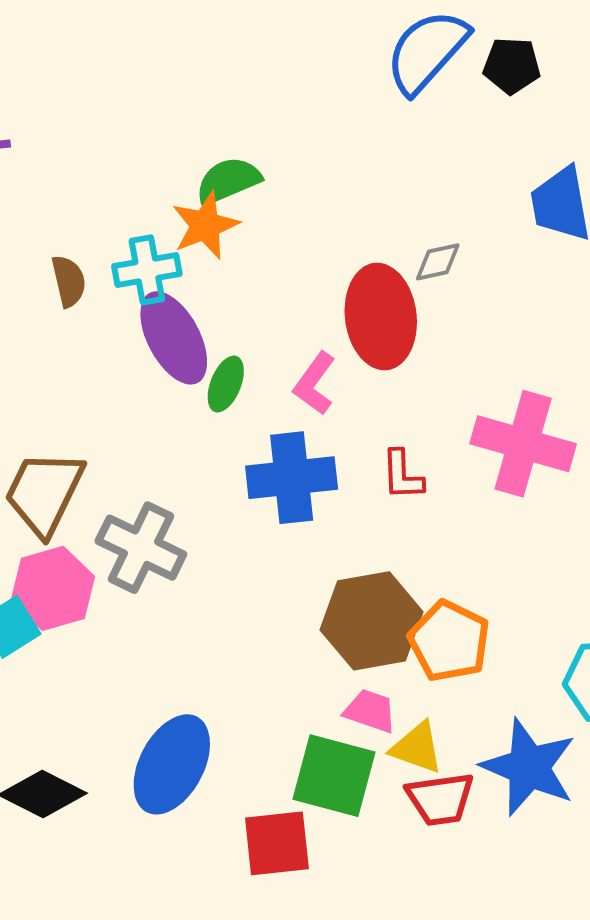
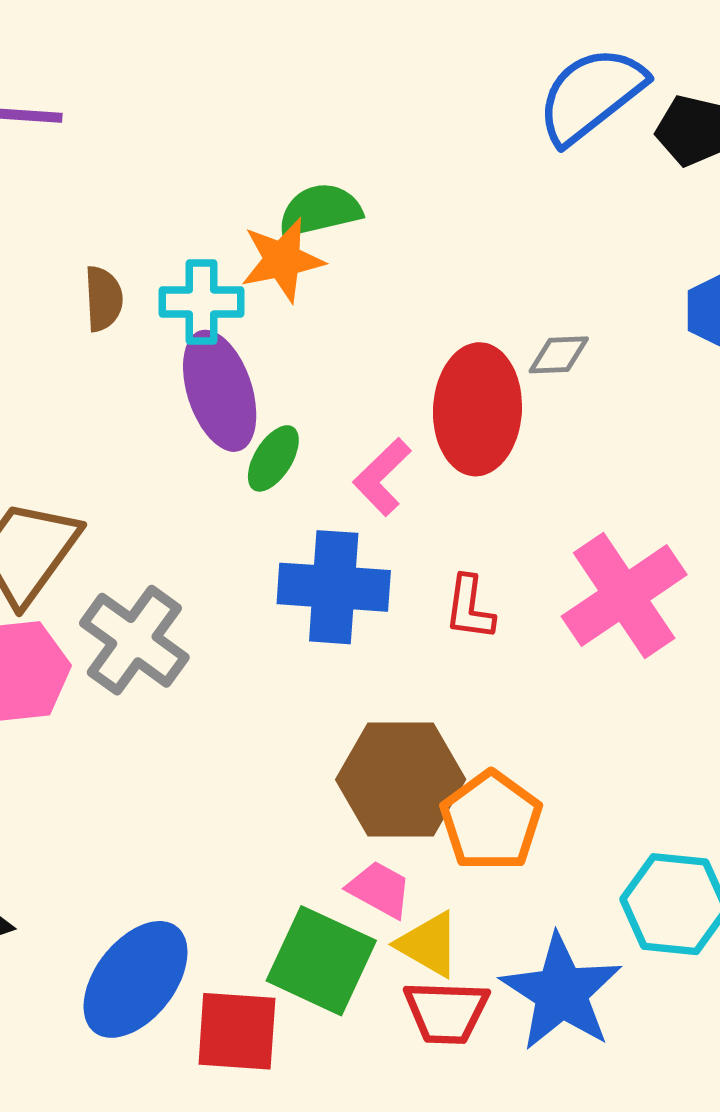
pink cross: (523, 444) -> (624, 596), turned 30
blue ellipse: (172, 764) -> (136, 979), moved

